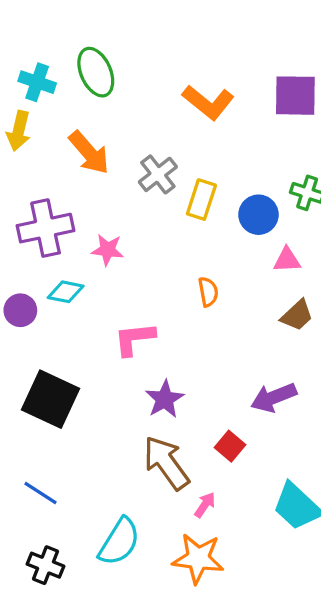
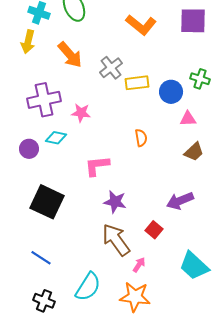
yellow rectangle: (201, 200) -> (137, 83), turned 65
purple star: (165, 399) -> (115, 202), turned -30

